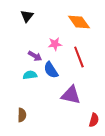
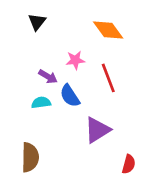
purple triangle: (71, 95) -> (97, 130), turned -45
brown semicircle: (22, 115) -> (30, 157), size x1.5

